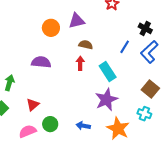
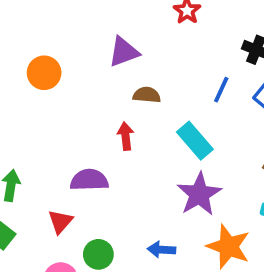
orange circle: (51, 28) -> (44, 73), moved
purple semicircle: (41, 62) -> (89, 180), moved
red arrow: (80, 63) -> (126, 136), moved

